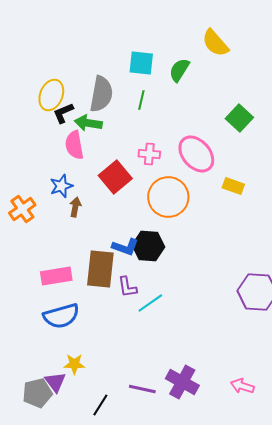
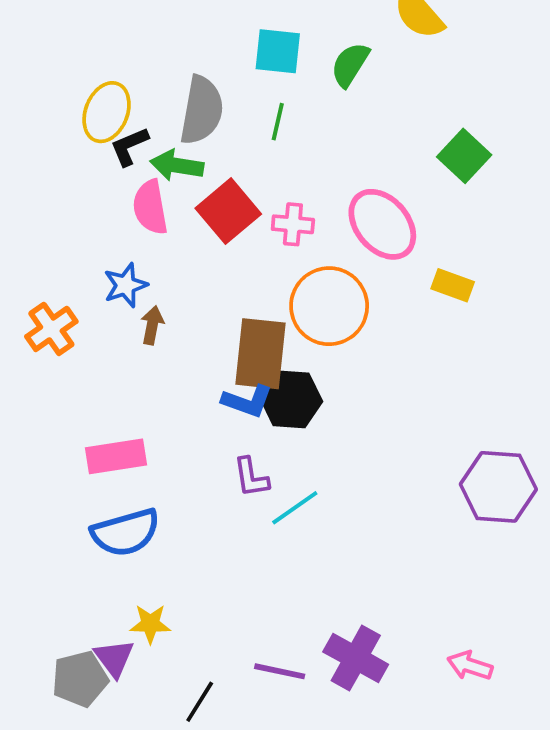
red square: (115, 177) -> (228, 211), moved
brown rectangle: (100, 269) -> (261, 354), moved

